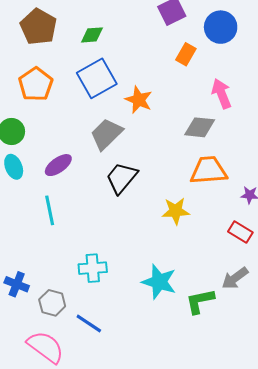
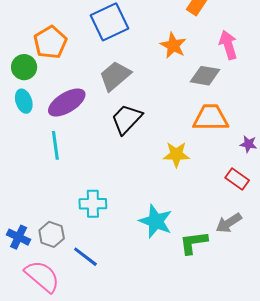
orange pentagon: (36, 84) -> (50, 42), moved
orange star: (139, 100) -> (173, 45), moved
purple ellipse: (58, 165) -> (67, 103), size x1.4
blue cross: (17, 284) -> (19, 237), moved

